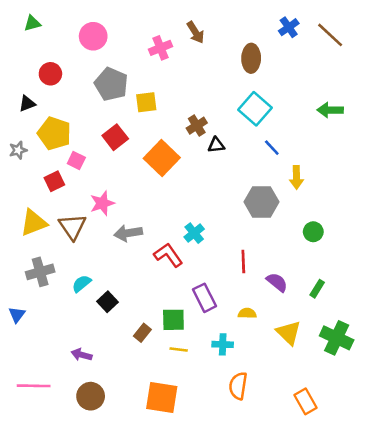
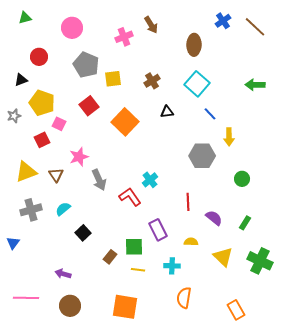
brown cross: (197, 126) -> (152, 81), moved
brown triangle: (72, 227) -> (56, 175), size x0.7
gray arrow: (128, 233) -> (99, 180), turned -105
cyan semicircle: (82, 284) -> (63, 209), moved

